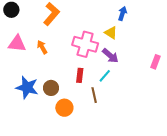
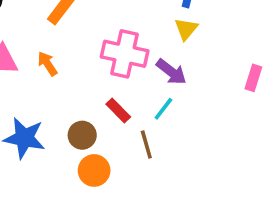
yellow triangle: (111, 33) -> (186, 29), moved, turned 40
red rectangle: (80, 75) -> (118, 111), turned -48
brown circle: (51, 88) -> (82, 135), moved

